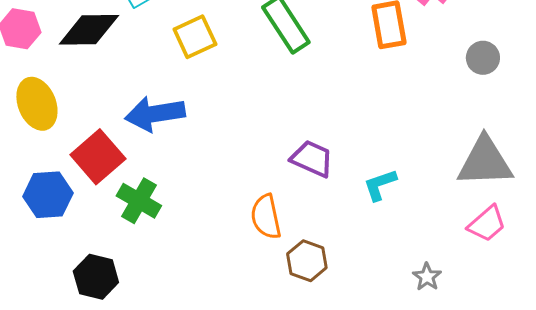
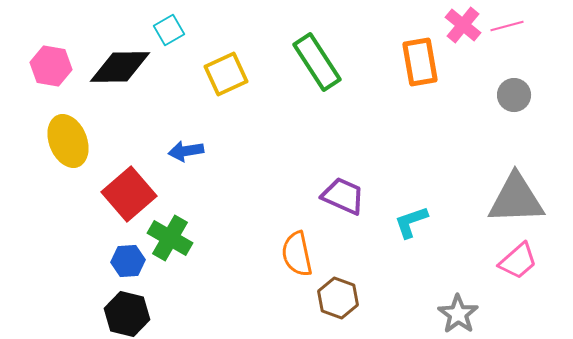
blue arrow: (155, 114) -> (186, 151), size x0.6
blue hexagon: (48, 195) -> (128, 261), moved, size x0.7
gray star: (427, 277) -> (458, 314), size x1.4

